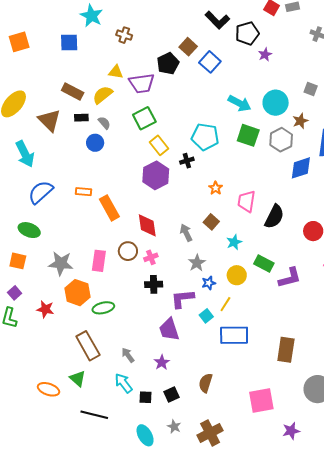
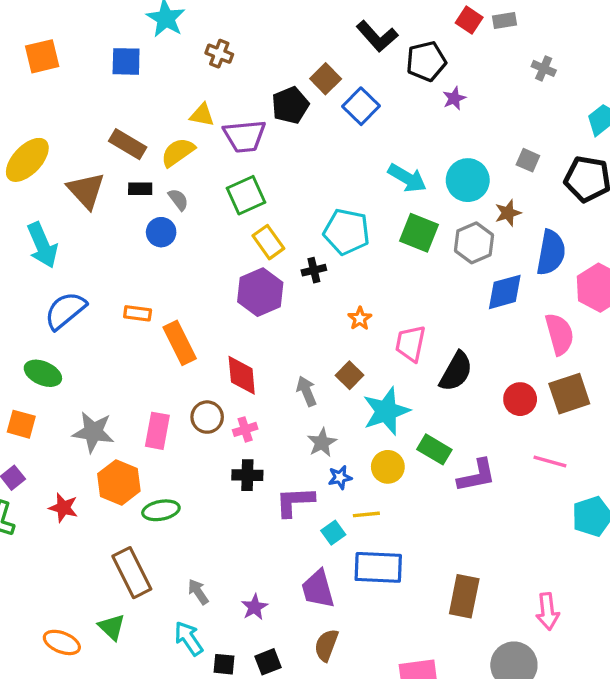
cyan star: (234, 242) -> (386, 411), size x1.8
yellow line: (225, 304) -> (366, 514), turned 49
purple trapezoid: (169, 330) -> (318, 589), moved

